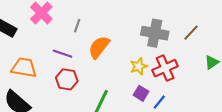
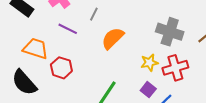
purple line: (63, 54) -> (68, 29), moved
red hexagon: (67, 79) -> (61, 68), moved

